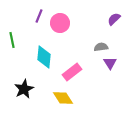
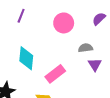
pink circle: (60, 23) -> (64, 23), moved

